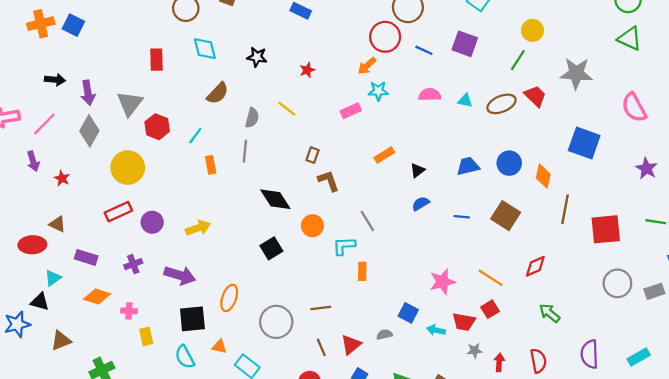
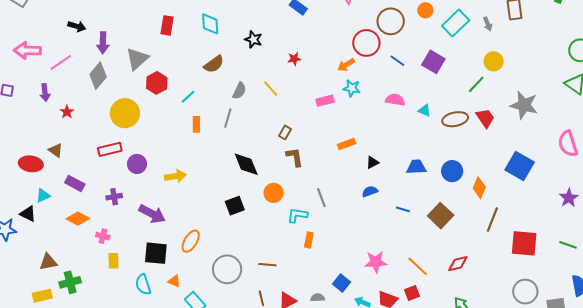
brown triangle: (61, 341) -> (48, 262), moved

